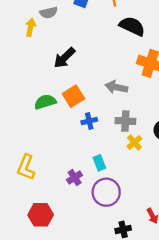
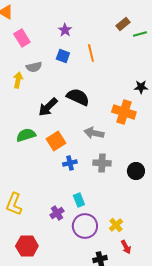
black semicircle: (132, 26) -> (78, 97), moved
green semicircle: (45, 102) -> (26, 135), moved
yellow cross: (134, 142) -> (116, 225), moved

